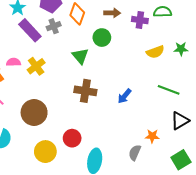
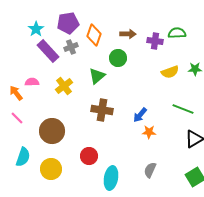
green triangle: (80, 56) -> (97, 76), turned 30
yellow cross: (36, 66) -> (64, 86), moved
orange star: (152, 136) -> (149, 132), moved
yellow circle: (45, 152) -> (51, 169), moved

